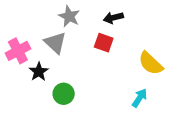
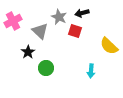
gray star: (69, 16) -> (59, 17), moved
pink cross: (18, 51) -> (13, 21), moved
cyan arrow: (140, 98) -> (91, 71), moved, turned 152

